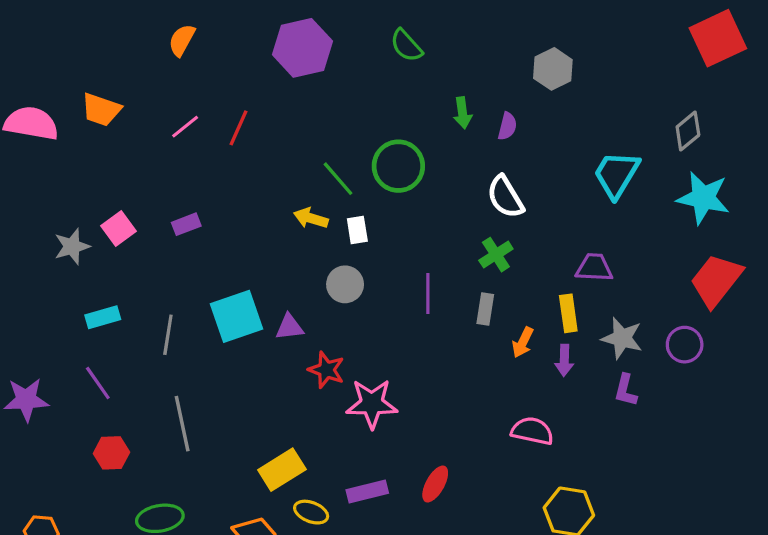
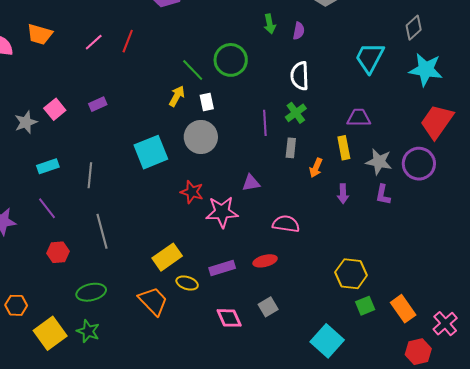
white semicircle: (505, 197) -> (300, 76), turned 32
yellow arrow: (311, 218) -> (177, 96), turned 105
gray circle: (345, 284) -> (201, 137), size x1.4
purple line: (428, 293) -> (265, 123), moved
cyan square: (236, 316) -> (151, 152), moved
purple triangle: (289, 327) -> (251, 183), moved
purple circle: (685, 345) -> (419, 164), size x1.4
purple arrow: (564, 360) -> (343, 194), moved
pink semicircle: (532, 431) -> (286, 224), moved
red ellipse: (435, 484) -> (265, 261), turned 50

